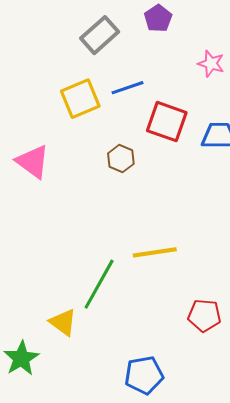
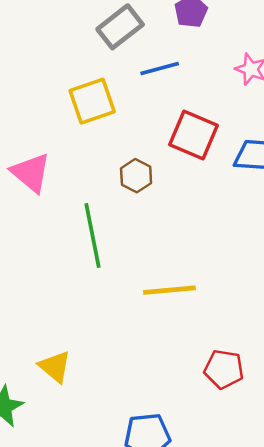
blue line: (127, 88) -> (160, 69), moved
green line: (99, 284) -> (93, 236), moved, turned -44

